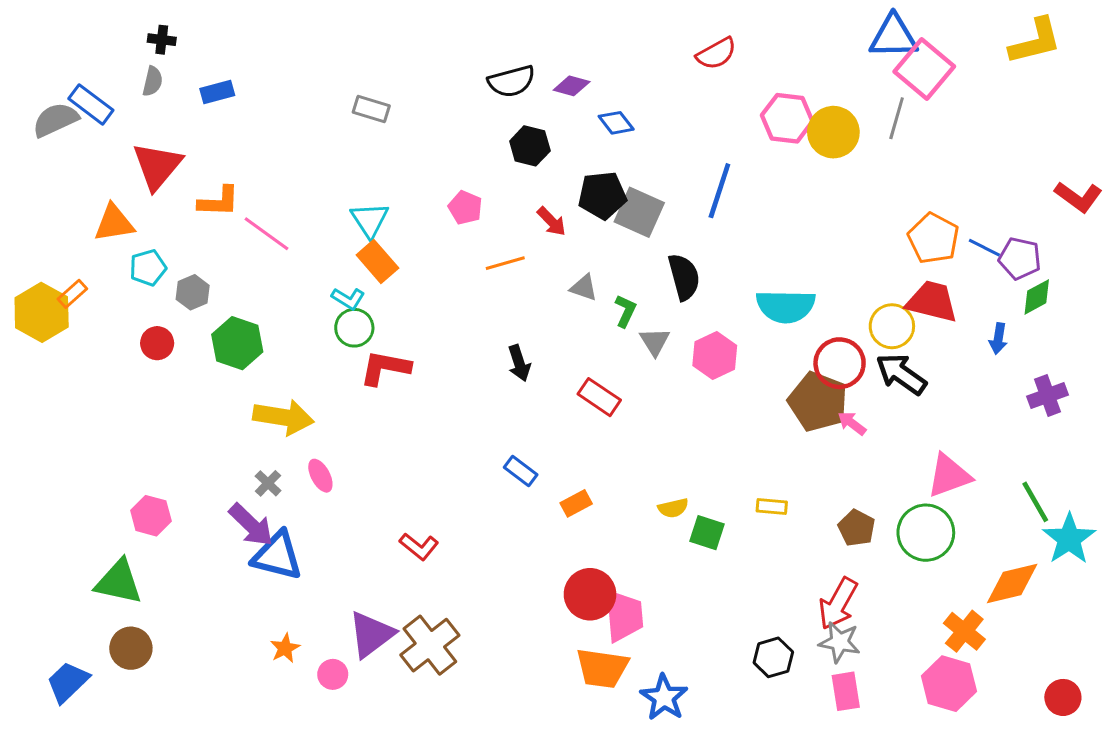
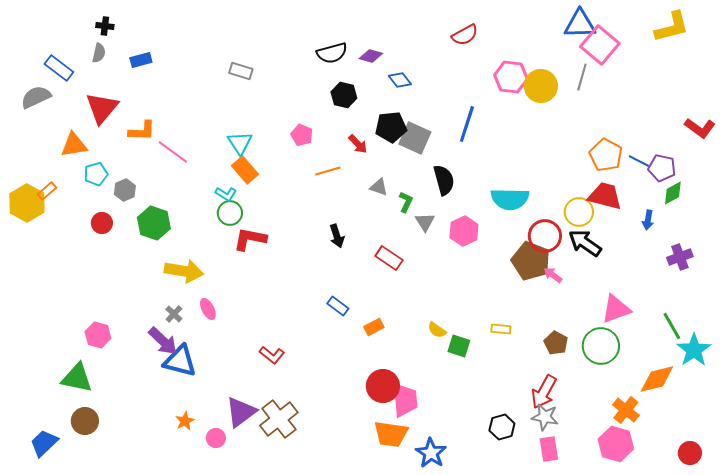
gray semicircle: (55, 120) -> (36, 97), moved
yellow semicircle: (673, 508) -> (437, 330), turned 48

